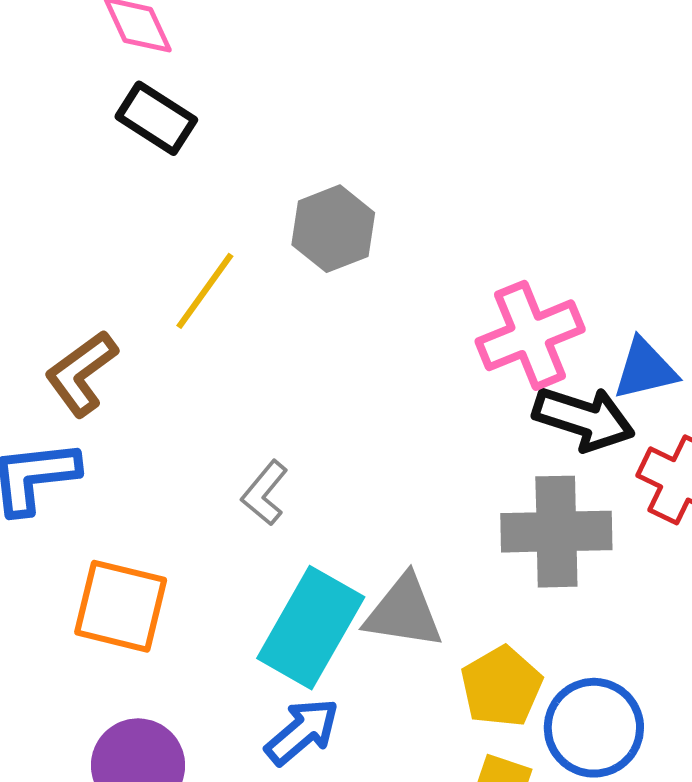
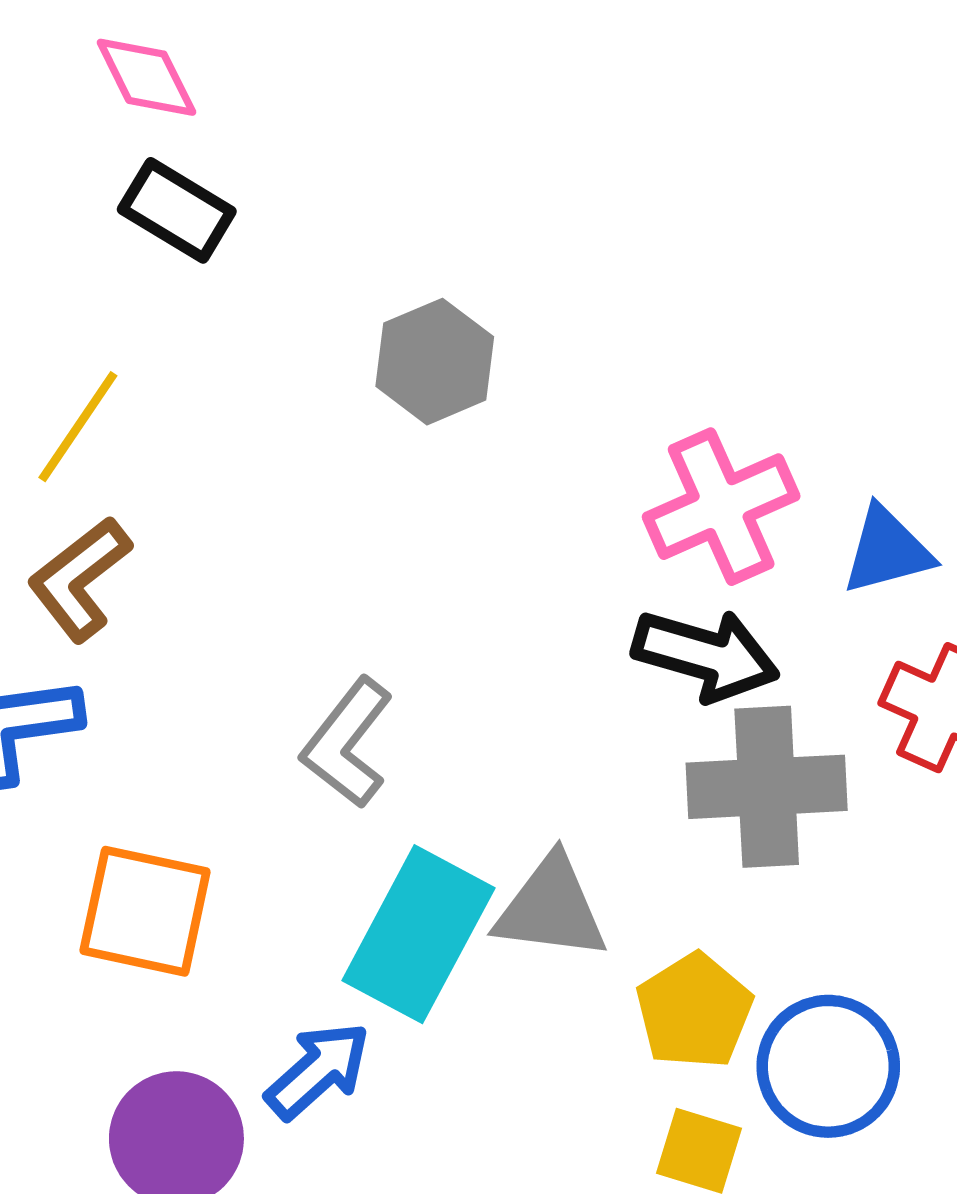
yellow line: (205, 291) -> (78, 427), moved
black arrow: (584, 419) -> (706, 655), moved
gray L-shape: (265, 493) -> (347, 743), size x1.4
blue arrow: (302, 732) -> (318, 1070), moved

